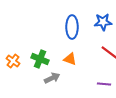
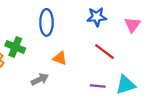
blue ellipse: (72, 27) -> (46, 22), moved
green cross: (40, 59) -> (15, 47), moved

